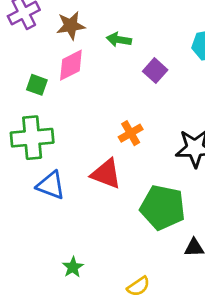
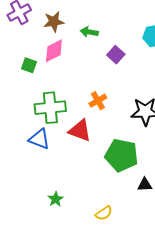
green cross: (32, 138) -> (50, 108), moved

